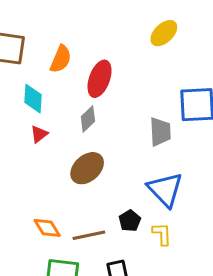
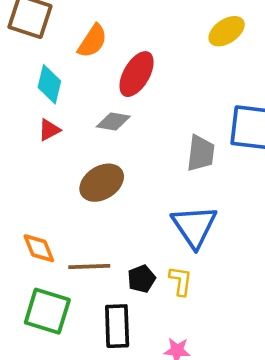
gray diamond: (88, 119) -> (113, 122), turned 44
black pentagon: (130, 221) -> (141, 279), moved

